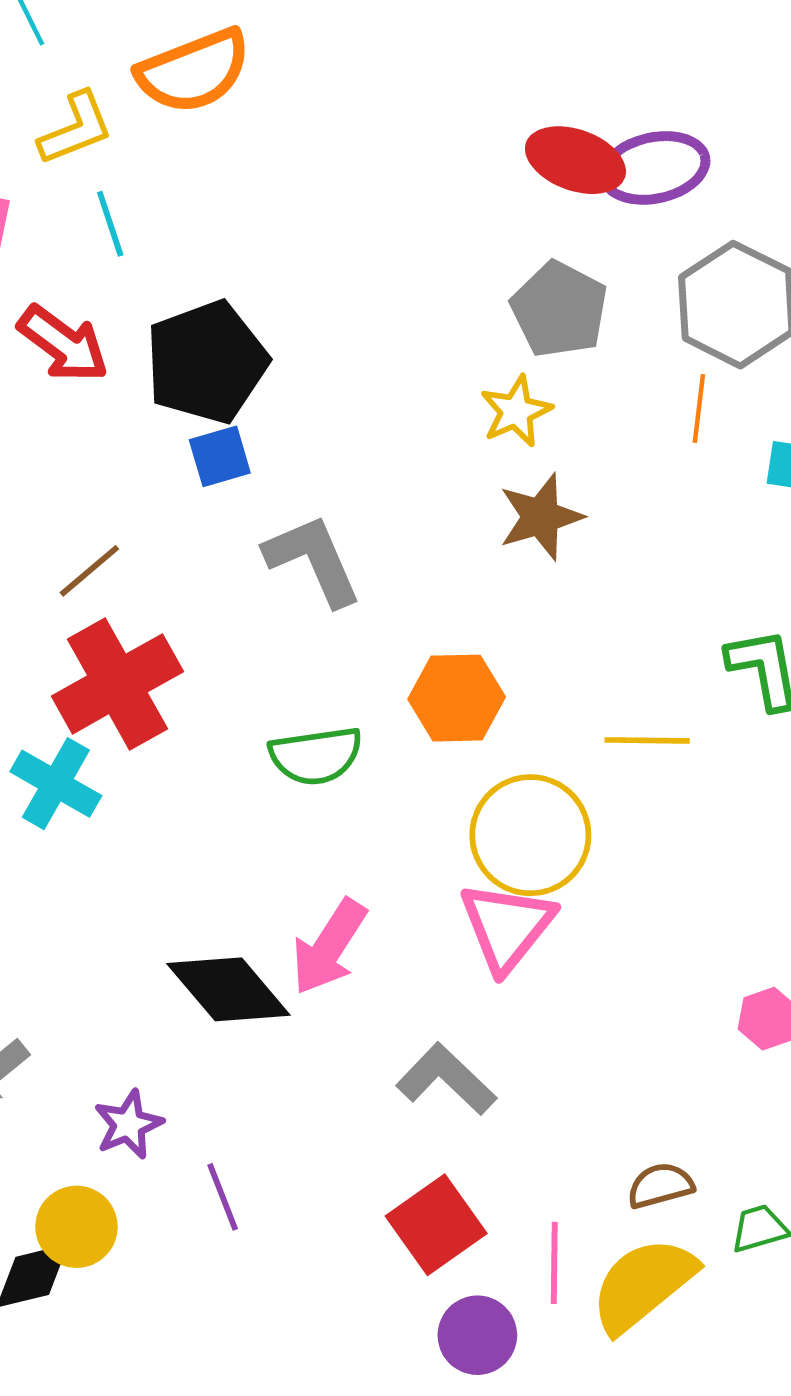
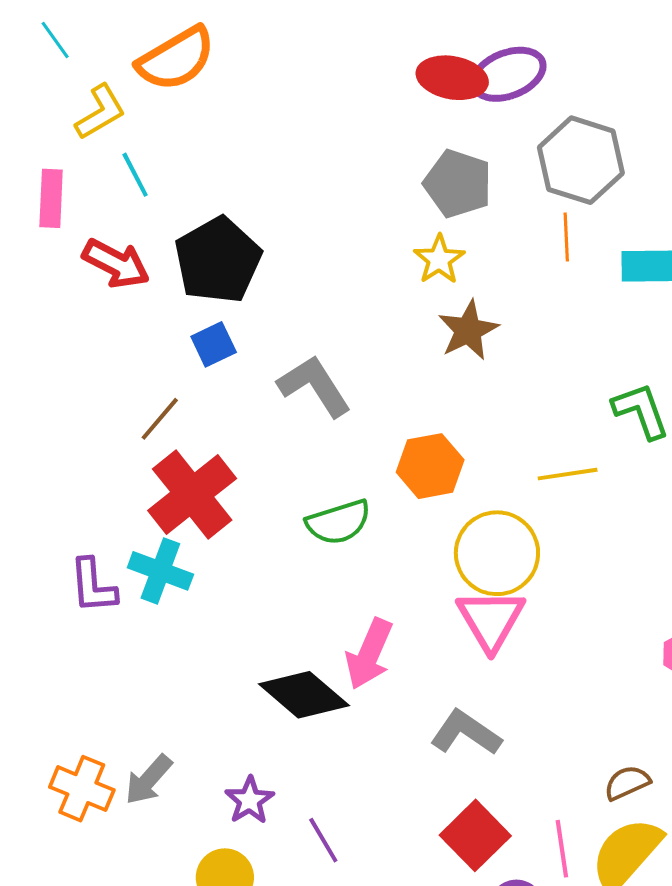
blue square: (220, 456) -> (214, 344), moved

